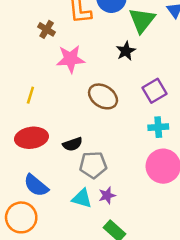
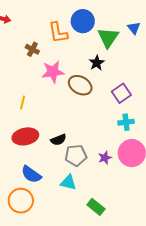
brown ellipse: (103, 96) -> (80, 85), moved
purple star: (107, 195) -> (105, 158), moved

